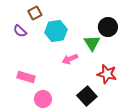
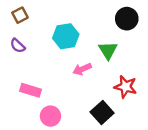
brown square: (35, 13) -> (20, 15), moved
black circle: (108, 27) -> (127, 19), moved
purple semicircle: (20, 31) -> (18, 46), moved

